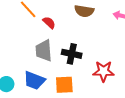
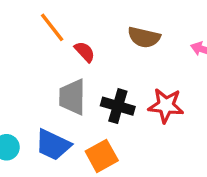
red star: (103, 71) -> (166, 105), moved
orange square: (64, 85) -> (102, 156), turned -30

